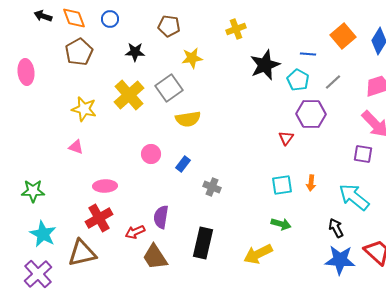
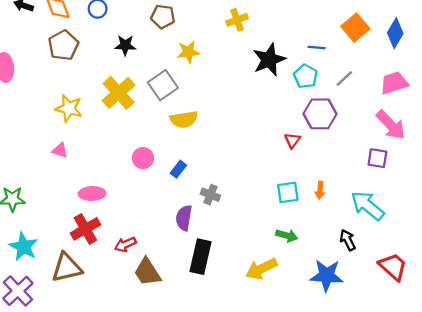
purple semicircle: (161, 217) -> (184, 218), moved
blue star: (340, 260) -> (327, 275), moved

